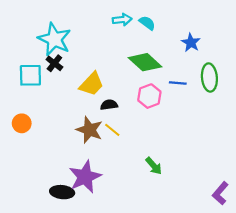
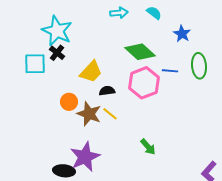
cyan semicircle: (147, 23) -> (154, 13), moved
pink hexagon: (149, 96) -> (144, 83), size x1.4
orange circle: (22, 123) -> (69, 102), moved

